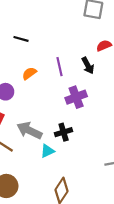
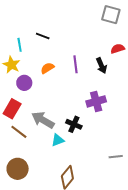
purple cross: (76, 97) -> (96, 101), moved
black cross: (64, 132) -> (74, 124), turned 35

